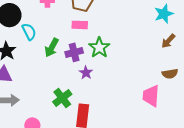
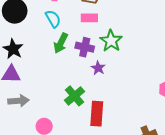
cyan semicircle: (29, 32) -> (53, 19), moved
purple cross: (74, 52) -> (85, 47), turned 30

